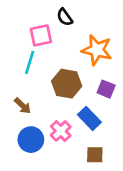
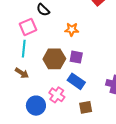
orange star: (97, 50) -> (72, 29), size x0.6
purple square: (106, 89) -> (76, 57), moved
brown arrow: (23, 106) -> (22, 73), moved

